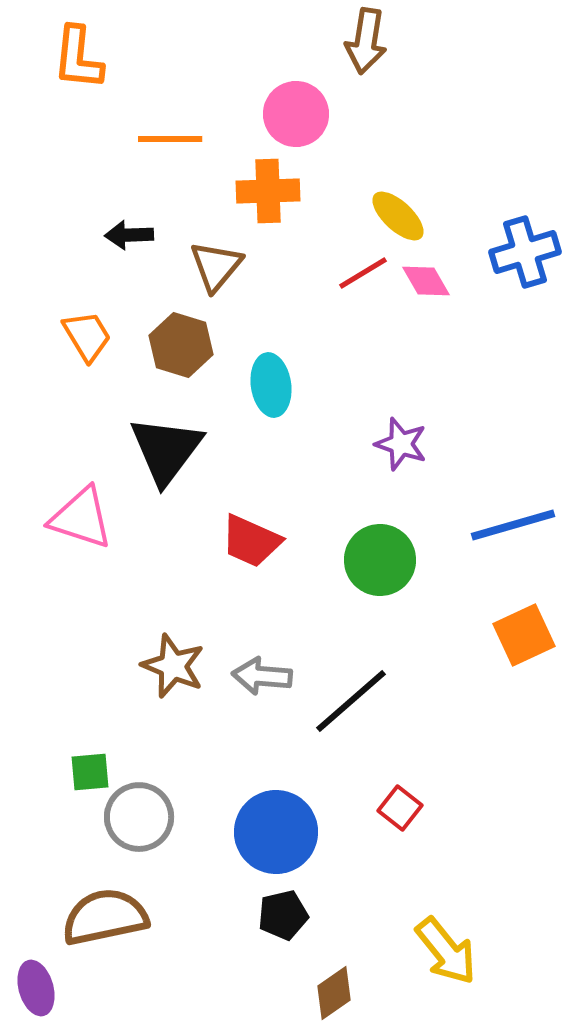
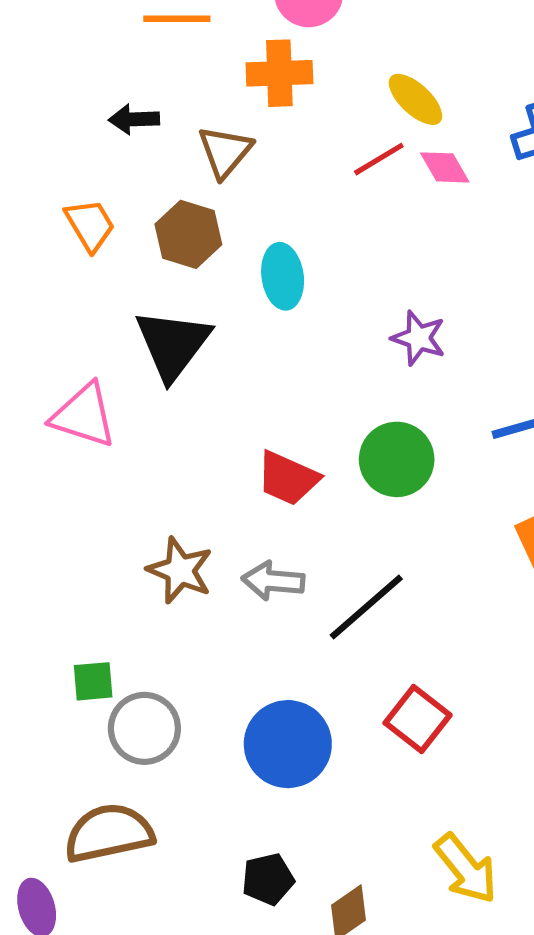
red trapezoid: (251, 541) -> (288, 478), moved
red square: (400, 808) -> (418, 719), size x1.4
black pentagon: (283, 915) -> (268, 879), moved

